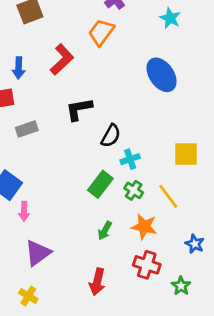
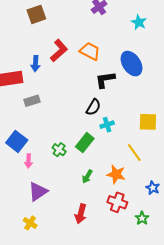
orange trapezoid: (101, 32) -> (90, 51), moved, turned 80
blue arrow: (19, 68) -> (35, 64), moved
black L-shape: (79, 109) -> (105, 80), moved
green cross: (134, 190) -> (59, 150), moved

